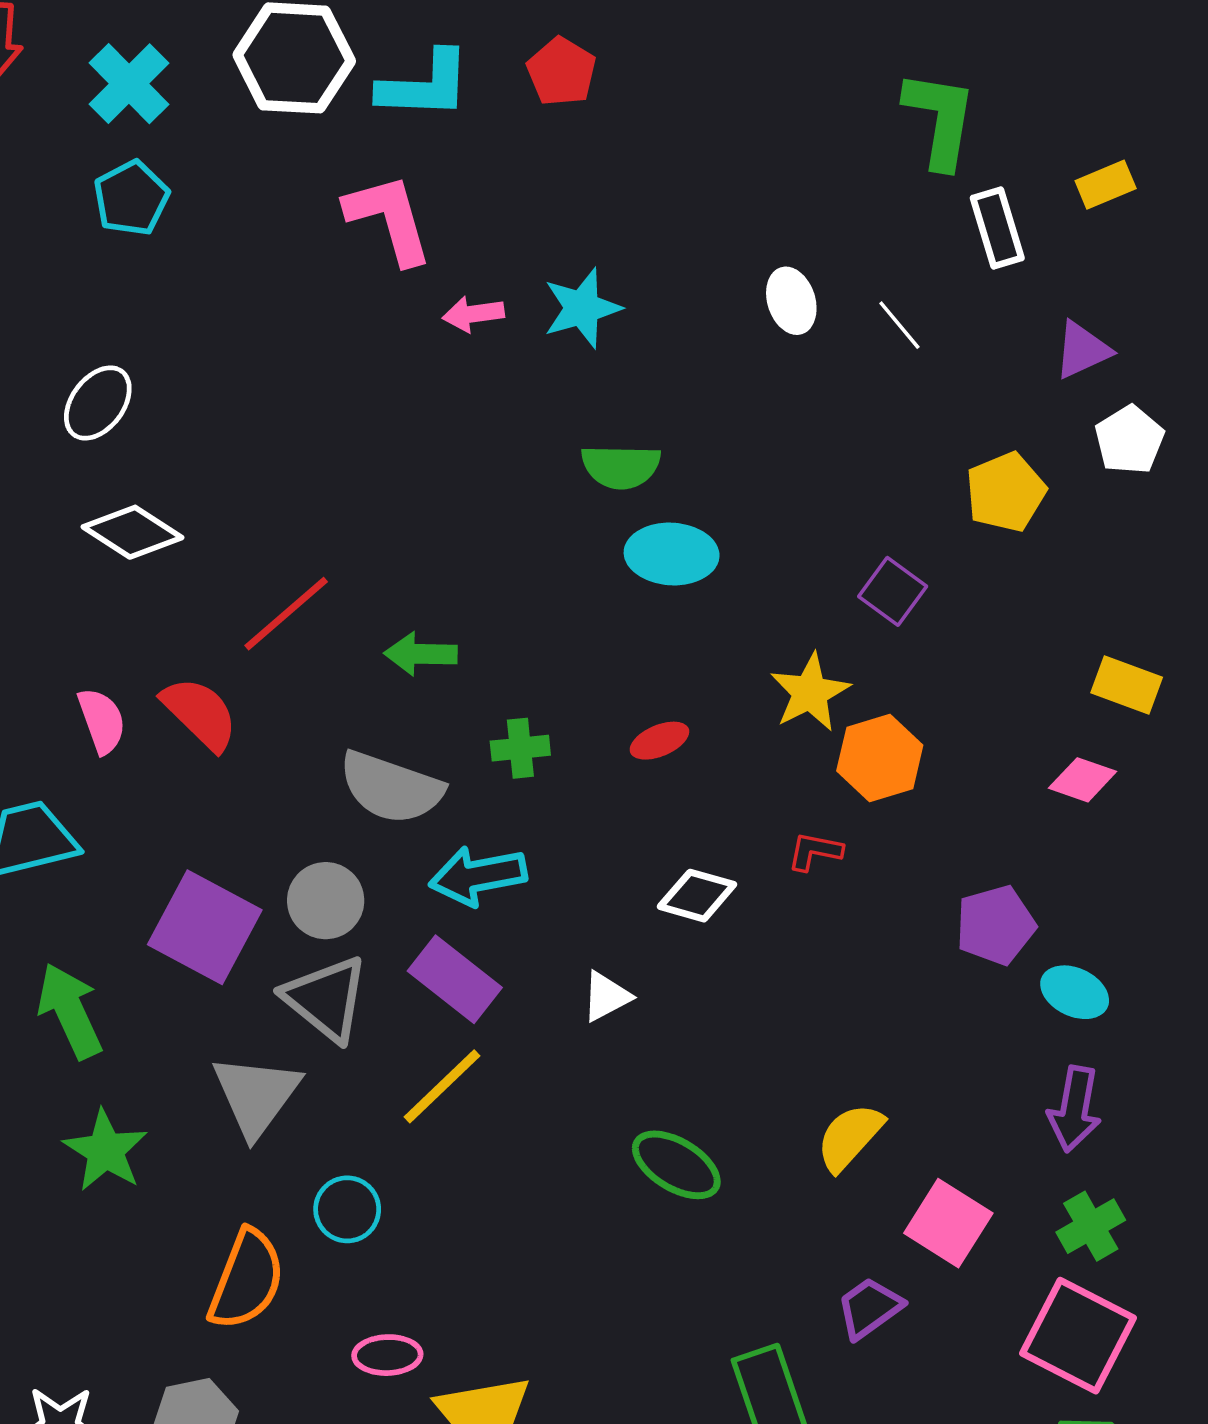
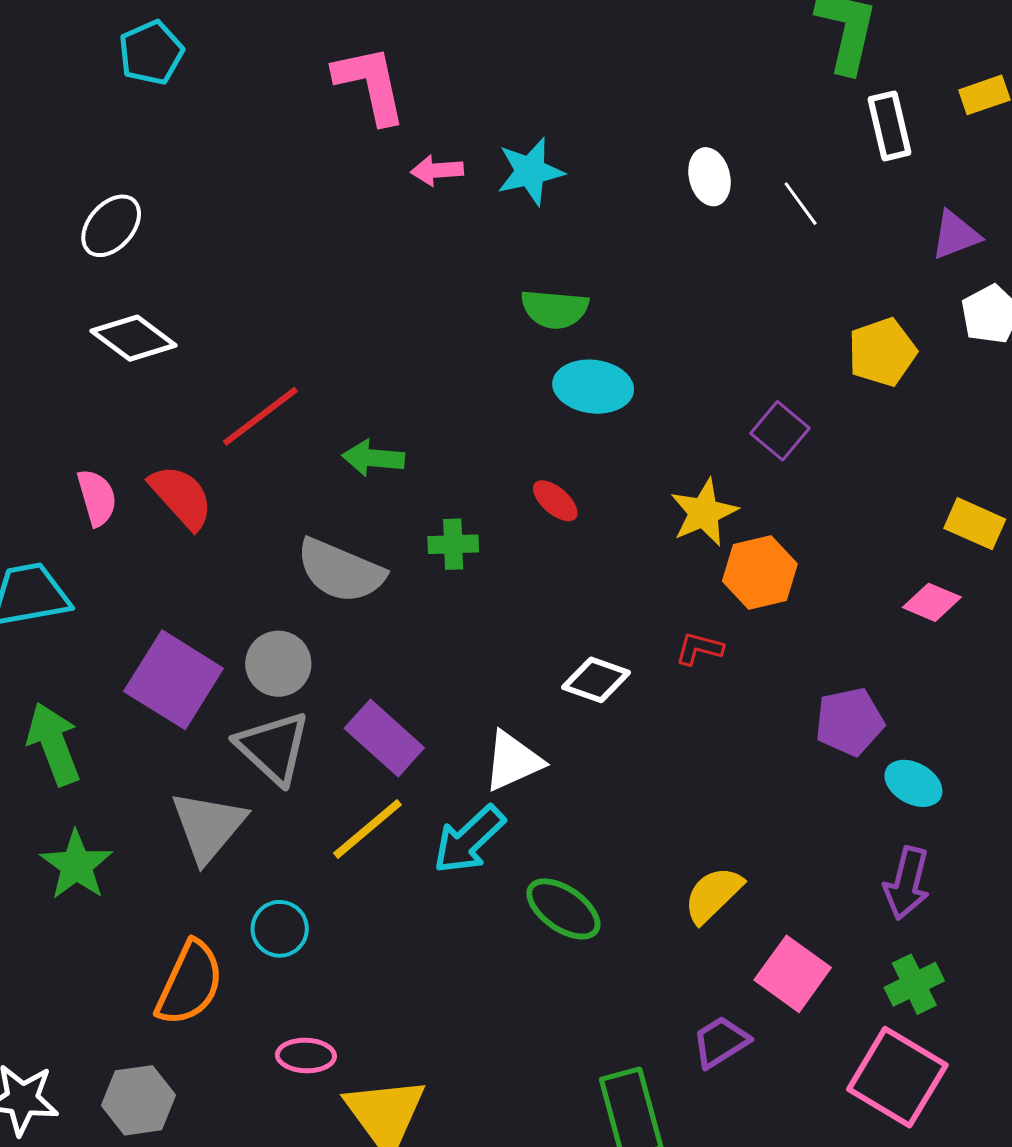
red ellipse: (659, 741) -> (555, 501), moved, turned 60
cyan arrow: (478, 876) -> (469, 840), moved, turned -36
white triangle: (606, 996) -> (513, 761), size x1.4

